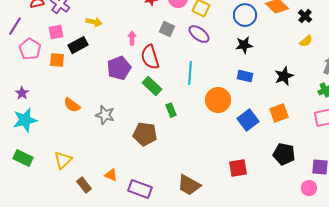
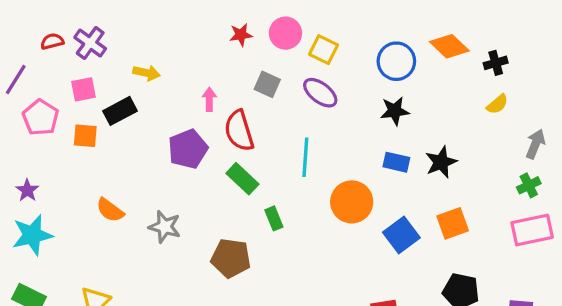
black cross: (305, 16) -> (496, 63), turned 32
black star: (284, 76) -> (441, 162), moved

